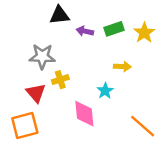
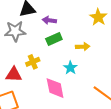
green rectangle: (114, 29) -> (54, 39), moved
gray star: (42, 56) -> (15, 31), moved
red triangle: (36, 93) -> (14, 74), turned -42

